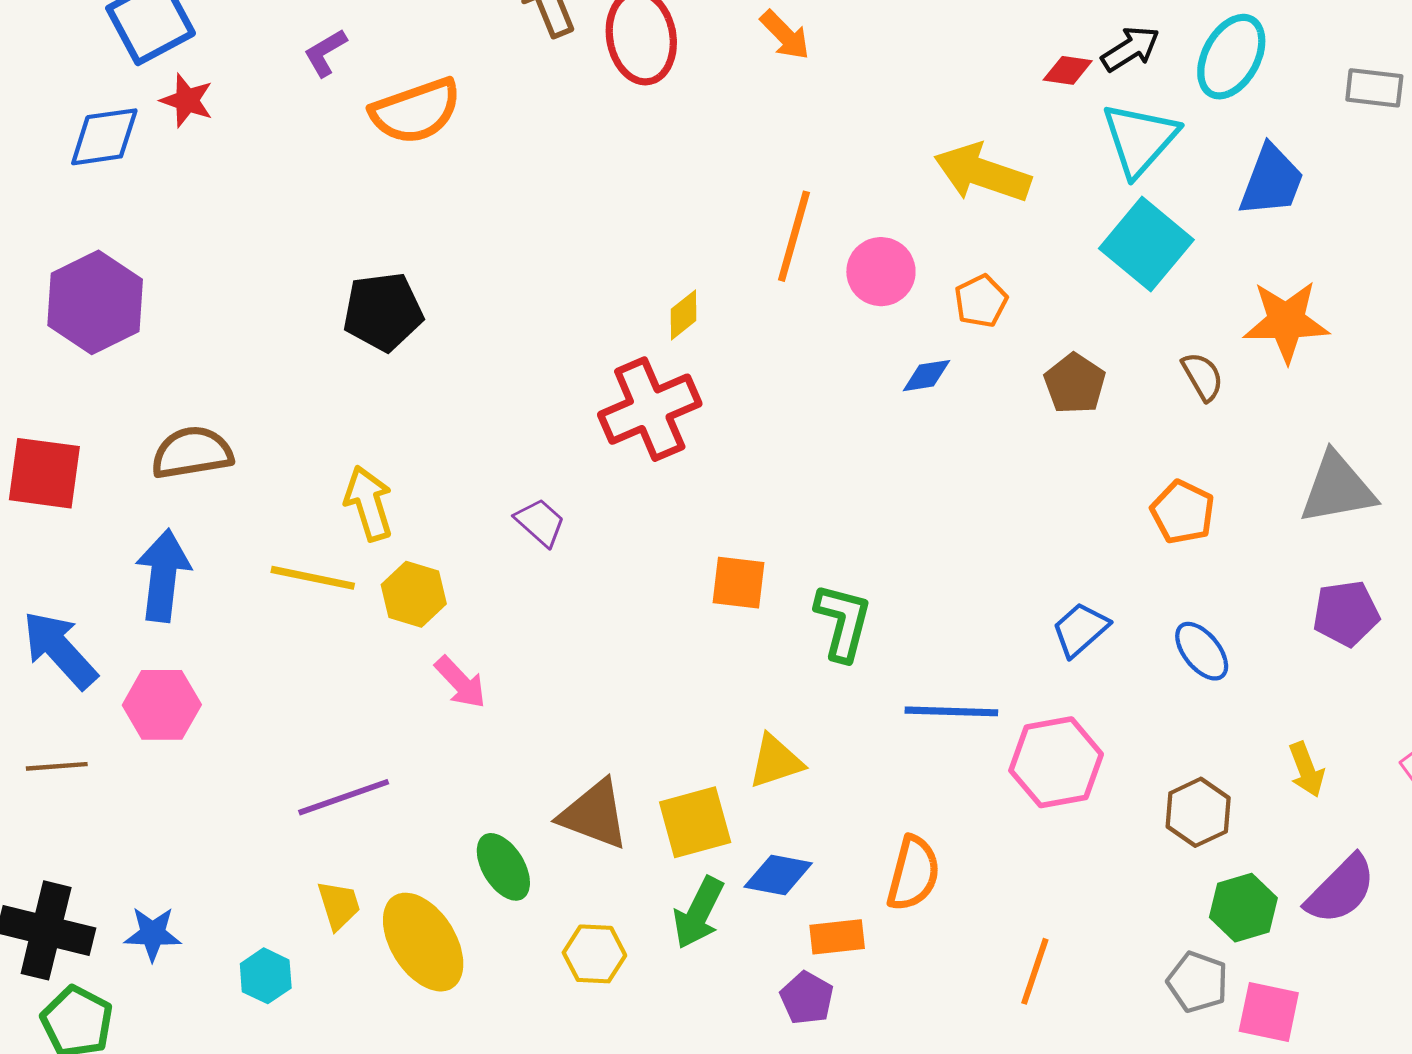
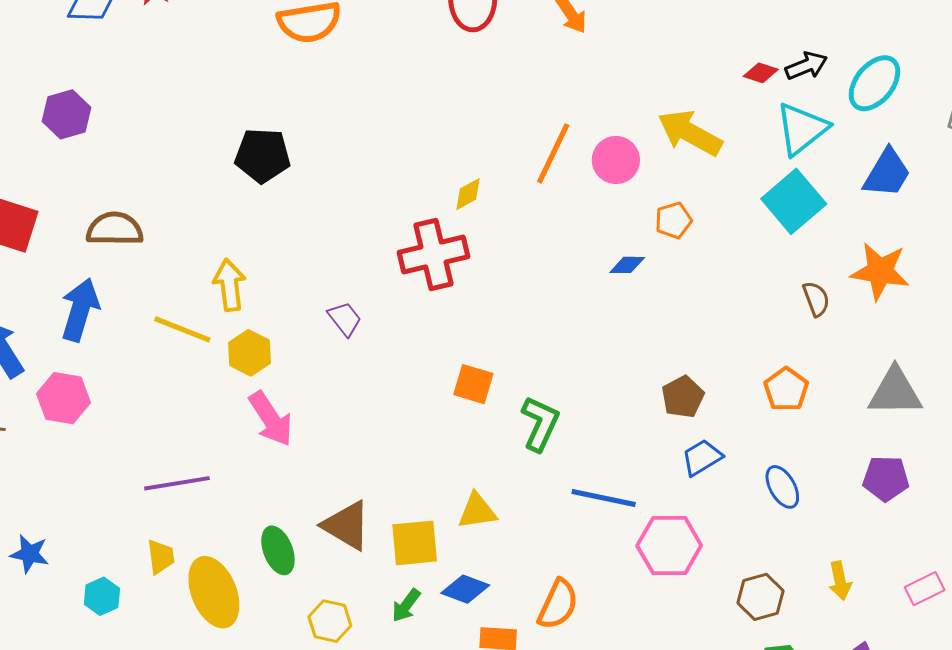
pink circle: (881, 272) -> (616, 160), moved
purple hexagon: (95, 302) -> (66, 114), size x0.7
brown pentagon: (1075, 384) -> (683, 397), moved
pink arrow: (460, 682) -> (271, 419), size x1.4
green arrow: (699, 913) -> (406, 605), size x0.7

